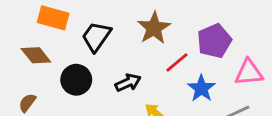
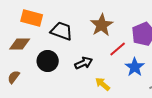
black trapezoid: (96, 37) -> (62, 31), turned 75
brown diamond: (36, 55) -> (20, 44), turned -50

